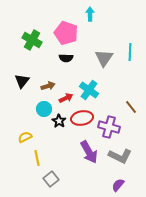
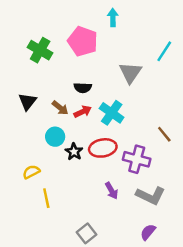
cyan line: (130, 52) -> (164, 51), moved, turned 30
black semicircle: (66, 58) -> (83, 88), moved
brown arrow: (48, 86) -> (60, 108), turned 56
red arrow: (66, 98) -> (83, 112), moved
purple arrow: (89, 152) -> (112, 191), size x0.6
gray square: (51, 179) -> (86, 233), moved

